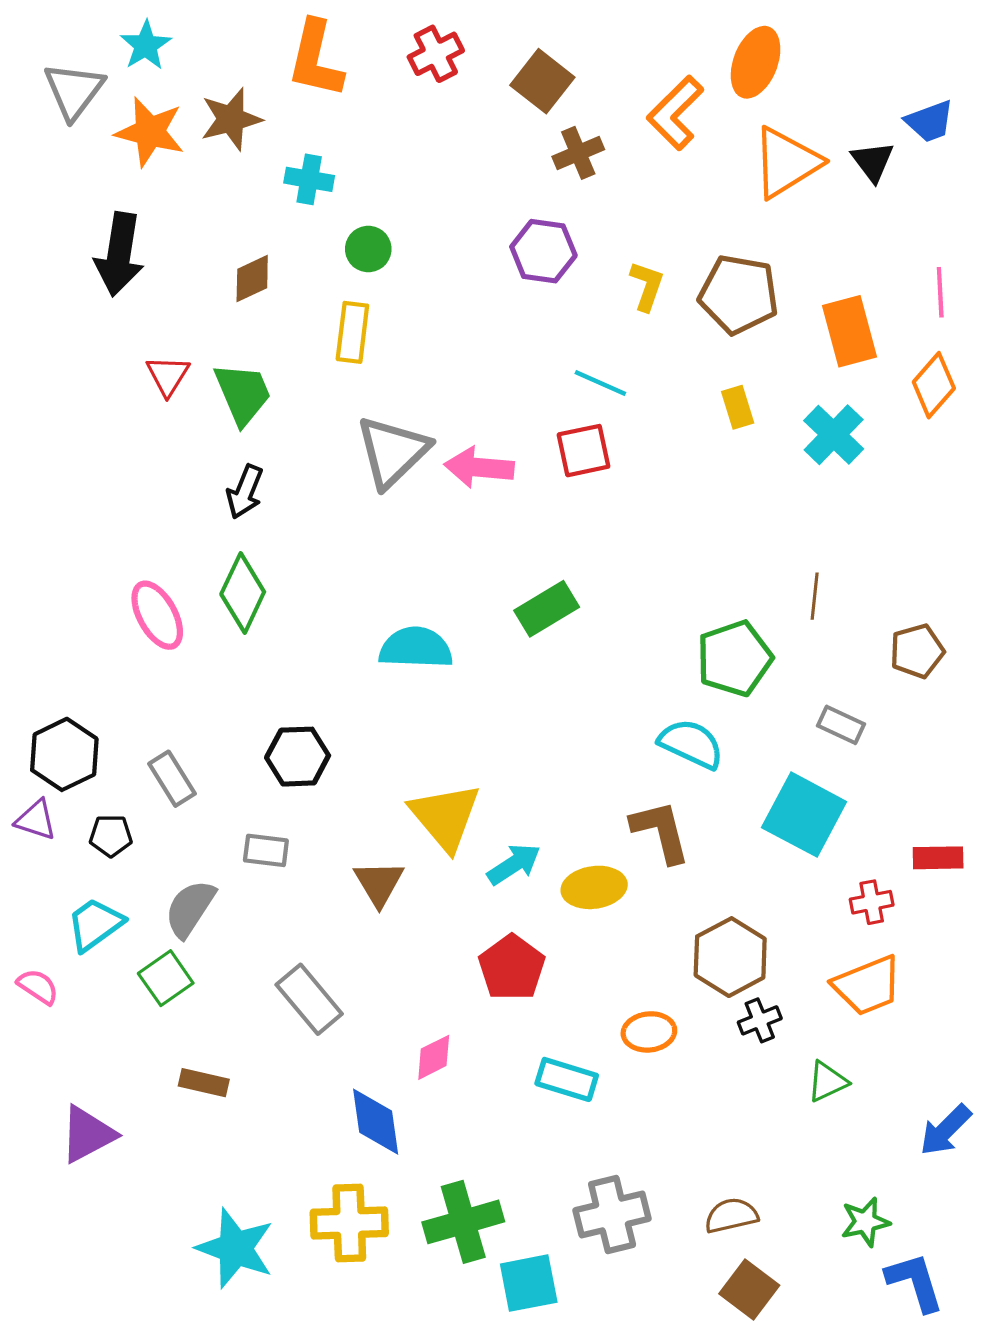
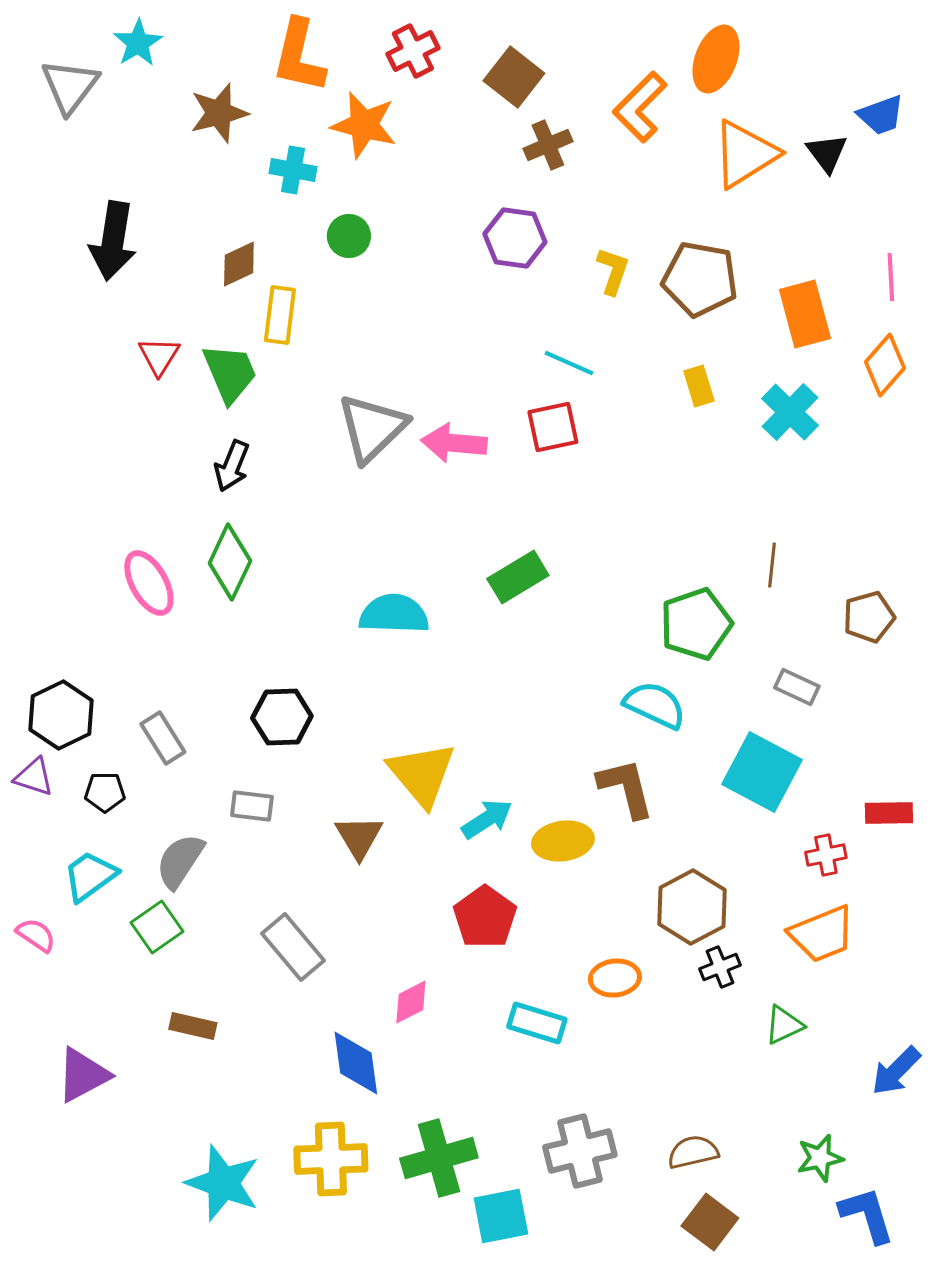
orange star: (150, 132) -> (364, 125), moved
yellow rectangle: (352, 332) -> (280, 315), moved

